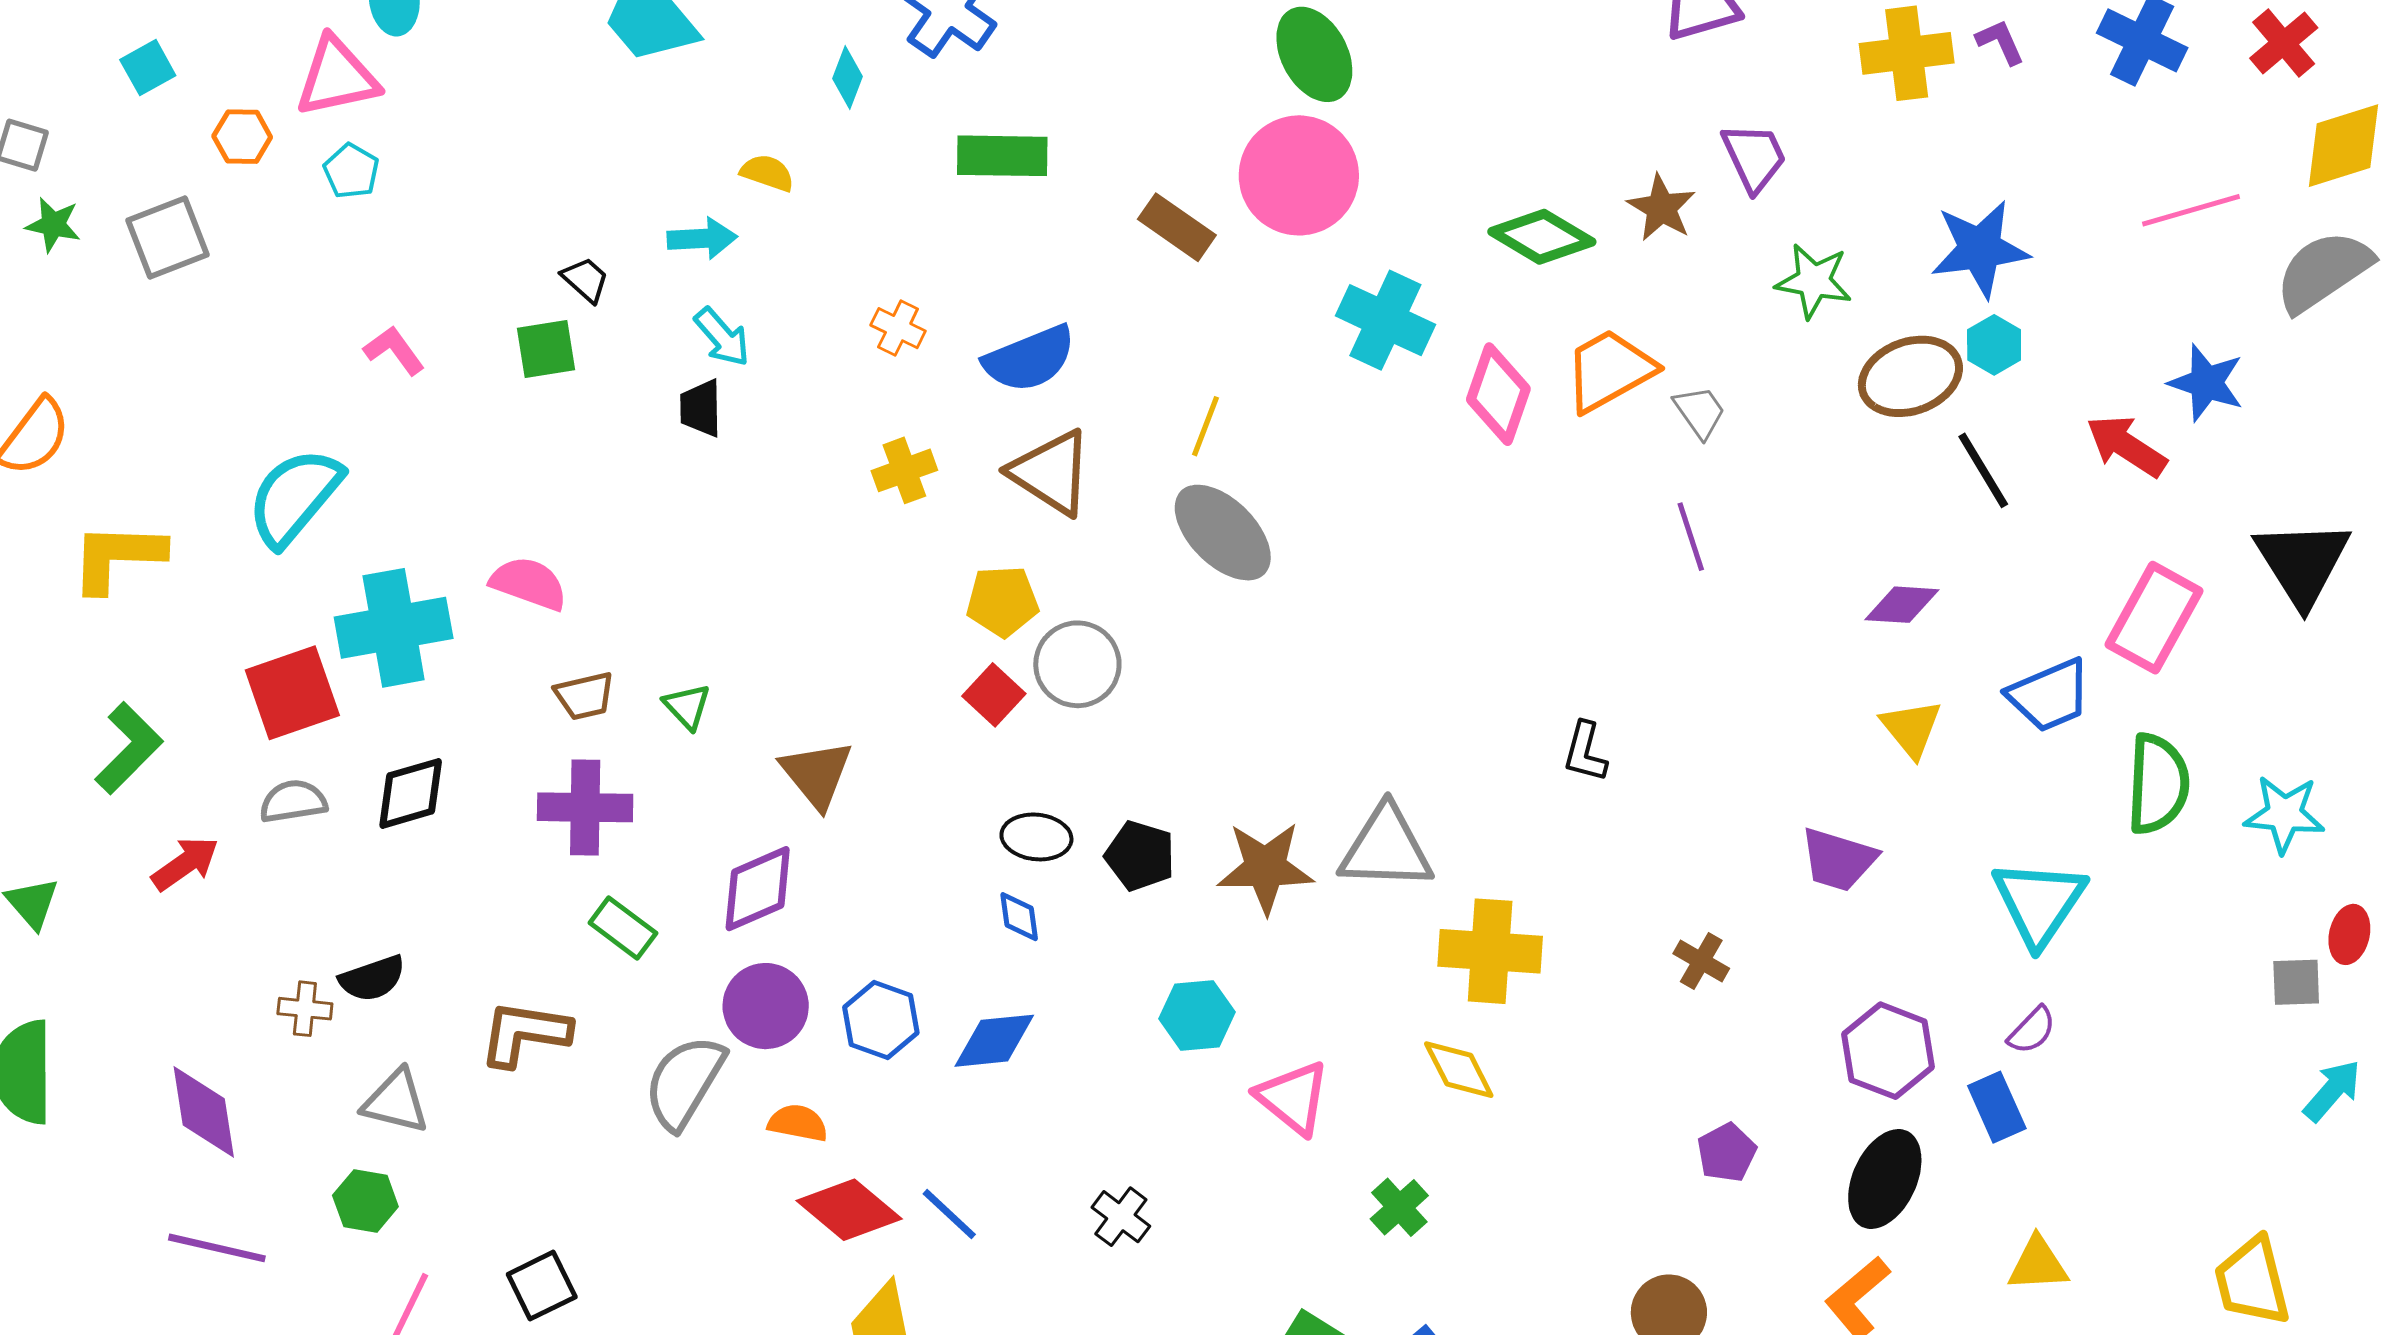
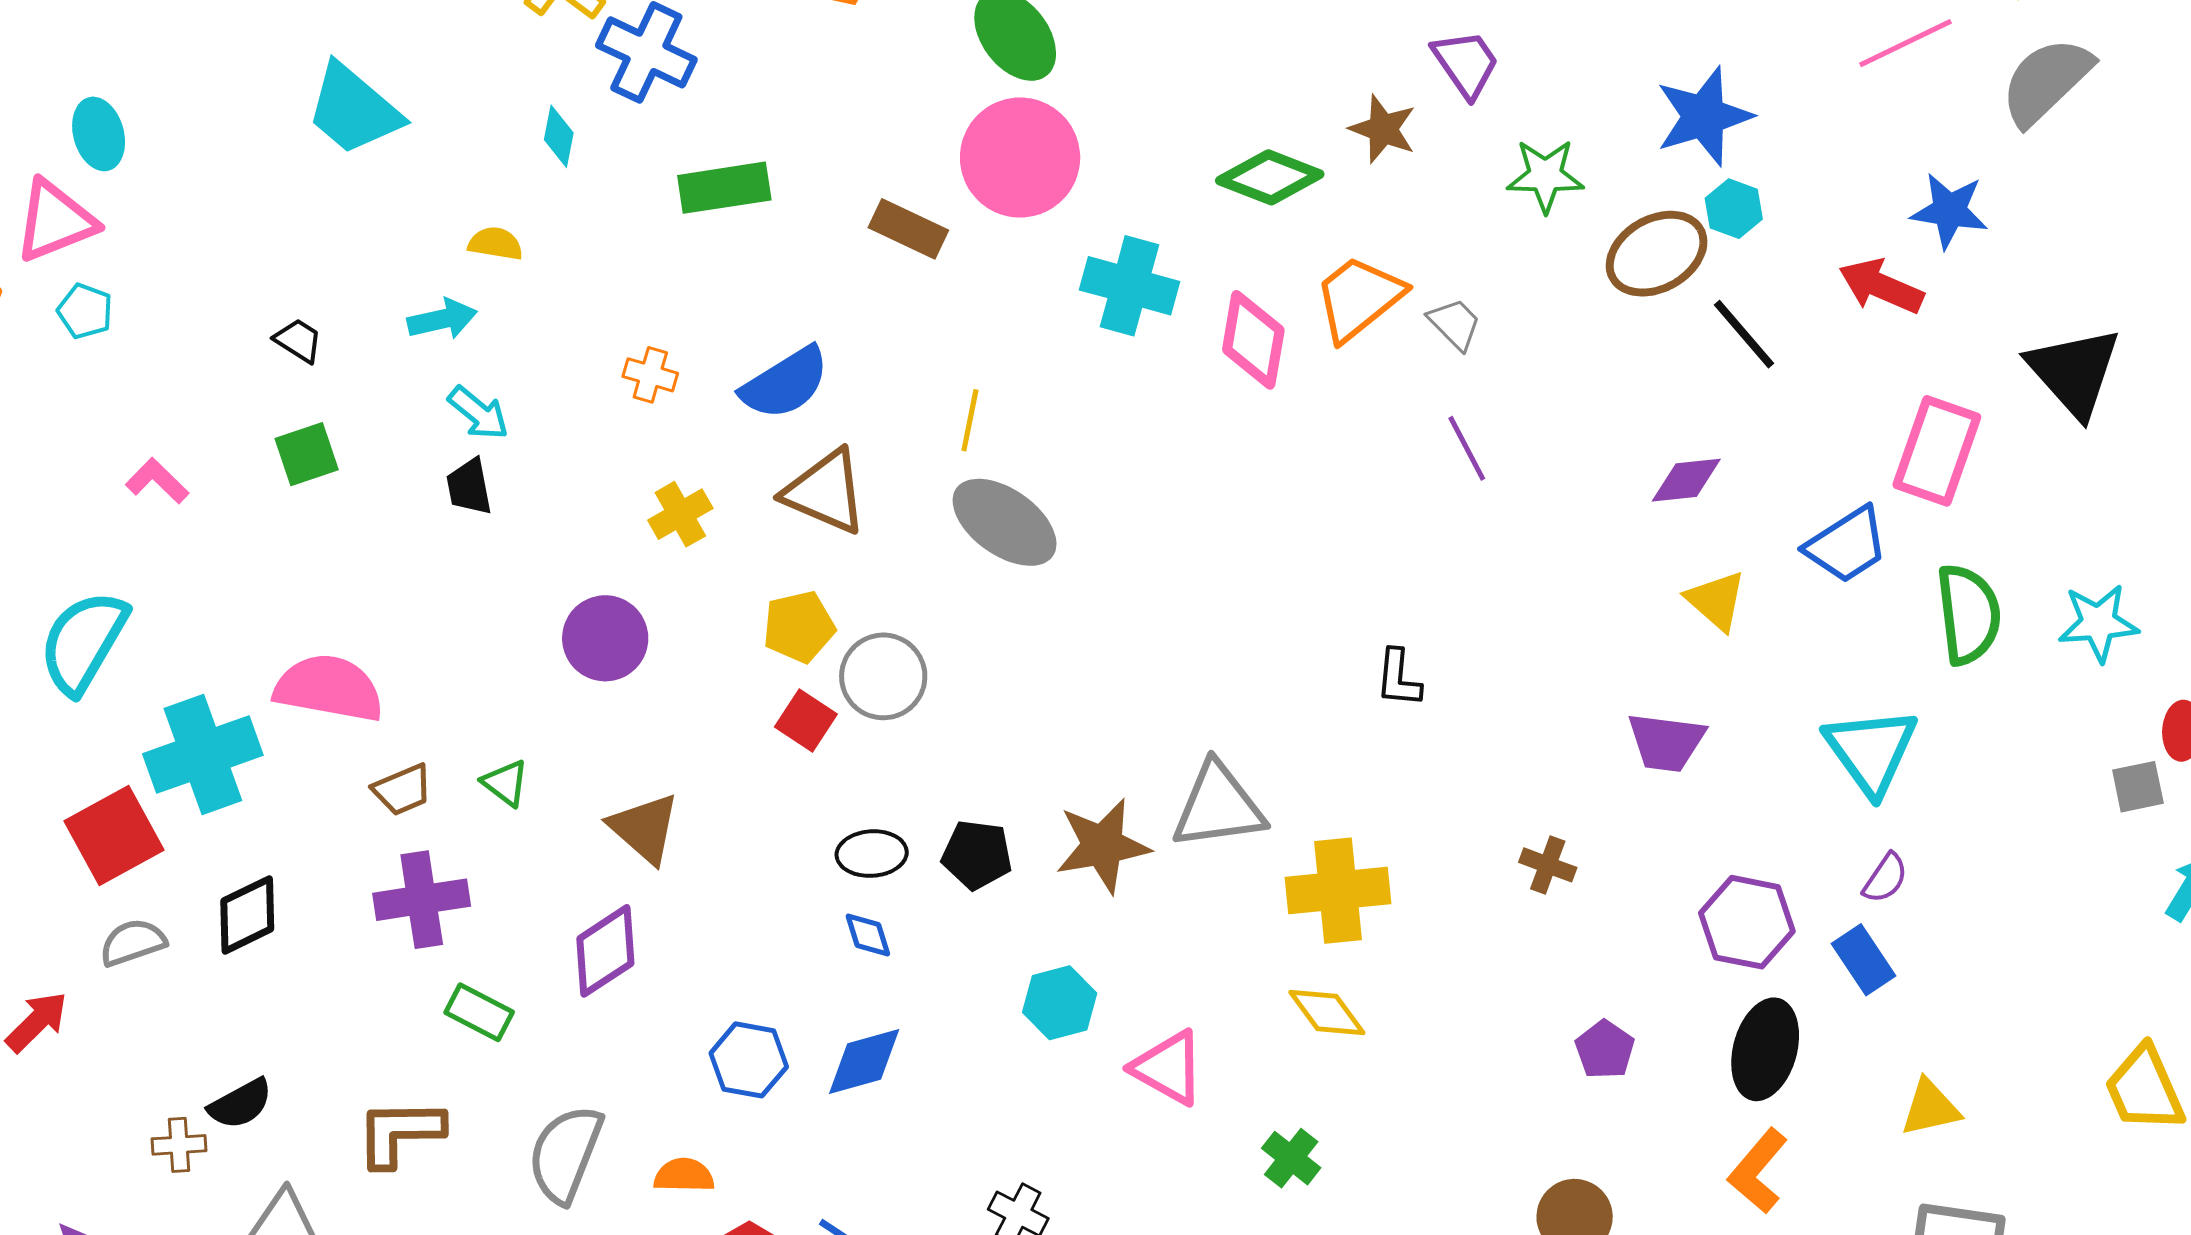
black trapezoid: (585, 280) -> (298, 340), moved
pink semicircle: (529, 583) -> (329, 688), size x1.4
purple circle: (766, 1006) -> (605, 638), moved

